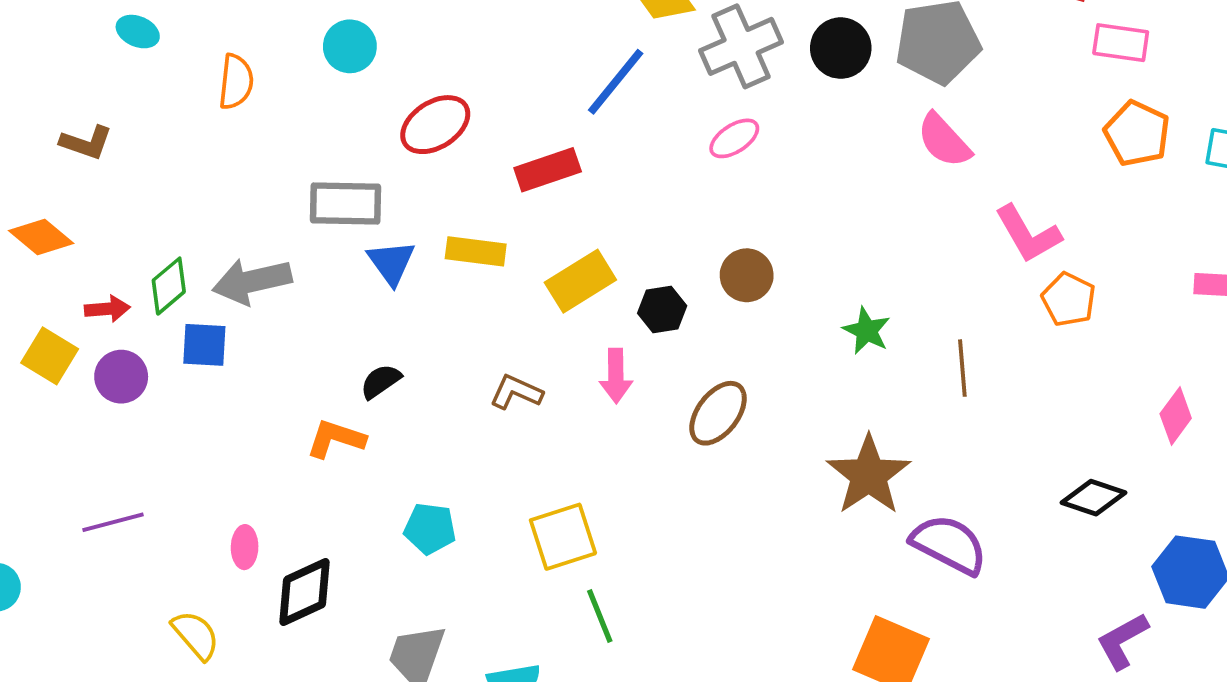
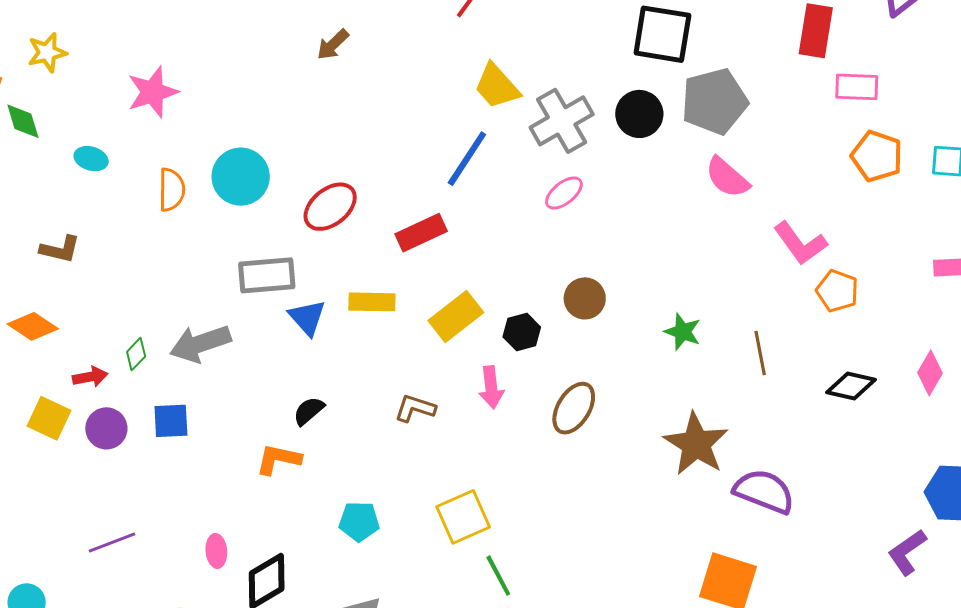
cyan circle: (350, 46) -> (241, 177), moved, size x1.4
green diamond: (169, 286) -> (136, 354), size x0.7
blue square: (204, 345) -> (171, 421), moved
black diamond: (1094, 498) -> (851, 386), moved

